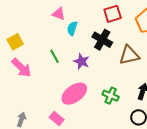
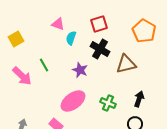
red square: (113, 14) -> (99, 24), moved
yellow square: (15, 42) -> (16, 39), moved
green line: (55, 56) -> (44, 65), moved

